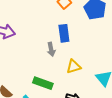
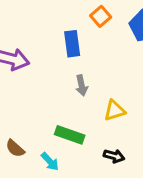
blue rectangle: (64, 33) -> (72, 44), moved

